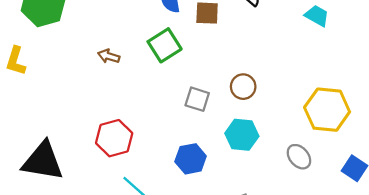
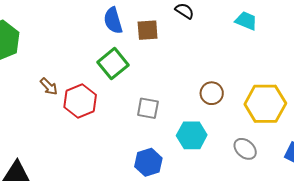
brown arrow: (109, 56) -> (49, 87), moved, turned -144
brown circle: (243, 87) -> (212, 93), moved
red hexagon: (114, 138) -> (80, 101), moved

